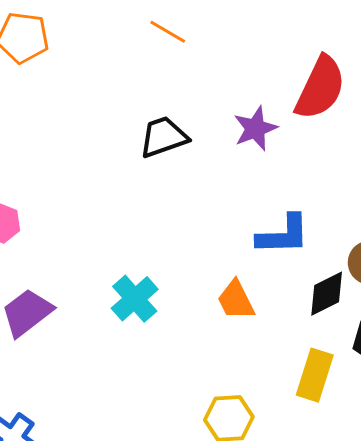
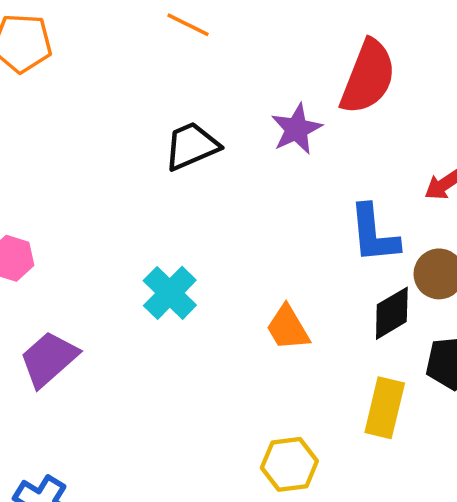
blue L-shape: (283, 235) -> (374, 234), moved, turned 90
cyan cross: (135, 299) -> (170, 293), moved

